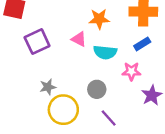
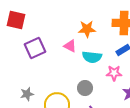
gray star: (48, 87) -> (27, 94), moved

